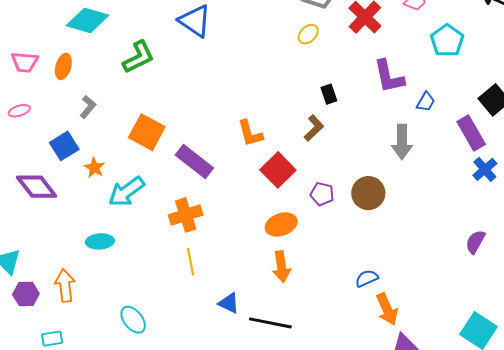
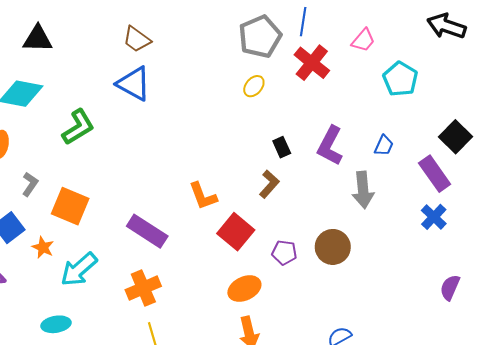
purple L-shape: (389, 76) -> (330, 146), moved, turned 45
orange square: (147, 132) -> (70, 206), moved
blue cross: (485, 169) -> (434, 217), moved

